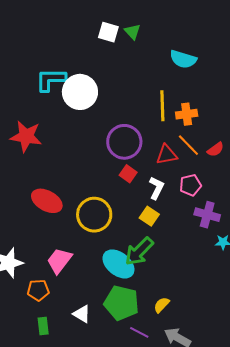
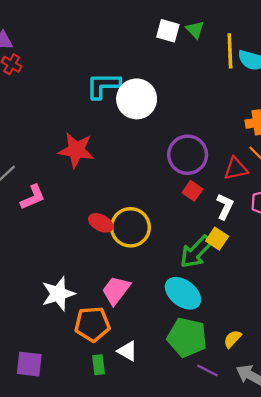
yellow line: (162, 106) -> (230, 51), moved
red ellipse: (47, 201) -> (101, 223), size x0.7
yellow circle: (94, 215) -> (130, 227), moved
green arrow: (139, 251) -> (196, 252), moved
orange pentagon: (38, 290) -> (92, 324), size x1.4
white triangle: (82, 314) -> (127, 351), moved

